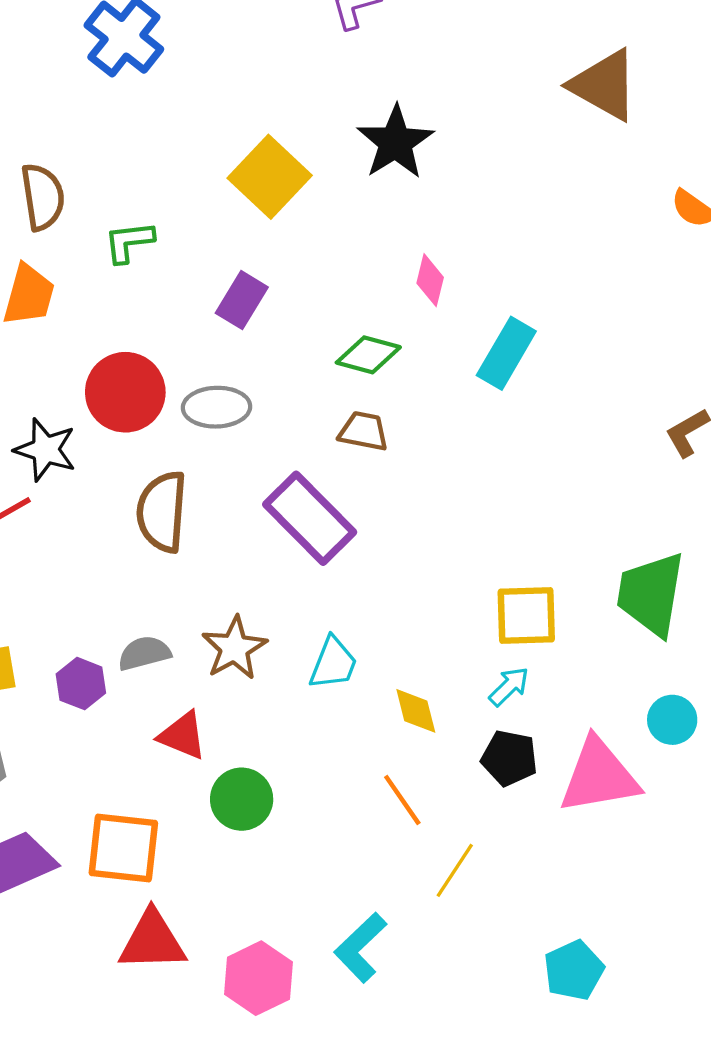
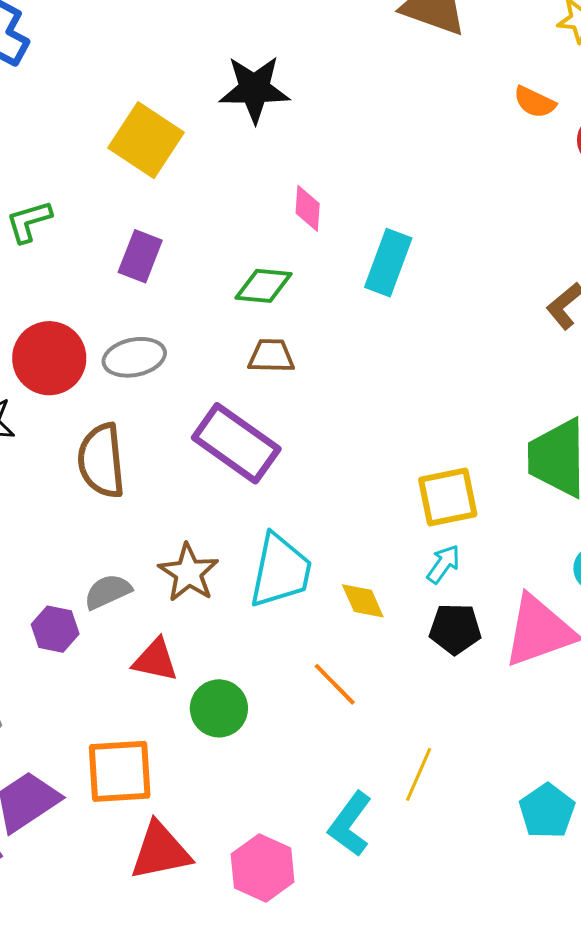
black star: (395, 142) -> (254, 89), turned -30
cyan trapezoid: (333, 663) -> (280, 571), size x1.5
orange line: (402, 800) -> (335, 684), moved
yellow line: (455, 870) -> (419, 774), moved

